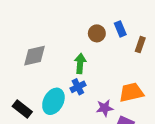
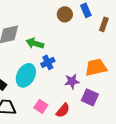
green arrow: (80, 63) -> (35, 43), moved, turned -78

